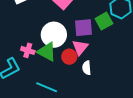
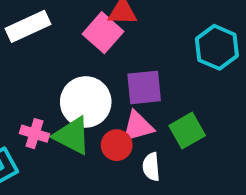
green square: (104, 21) -> (187, 131), moved
pink triangle: (80, 47) -> (138, 126), turned 36

